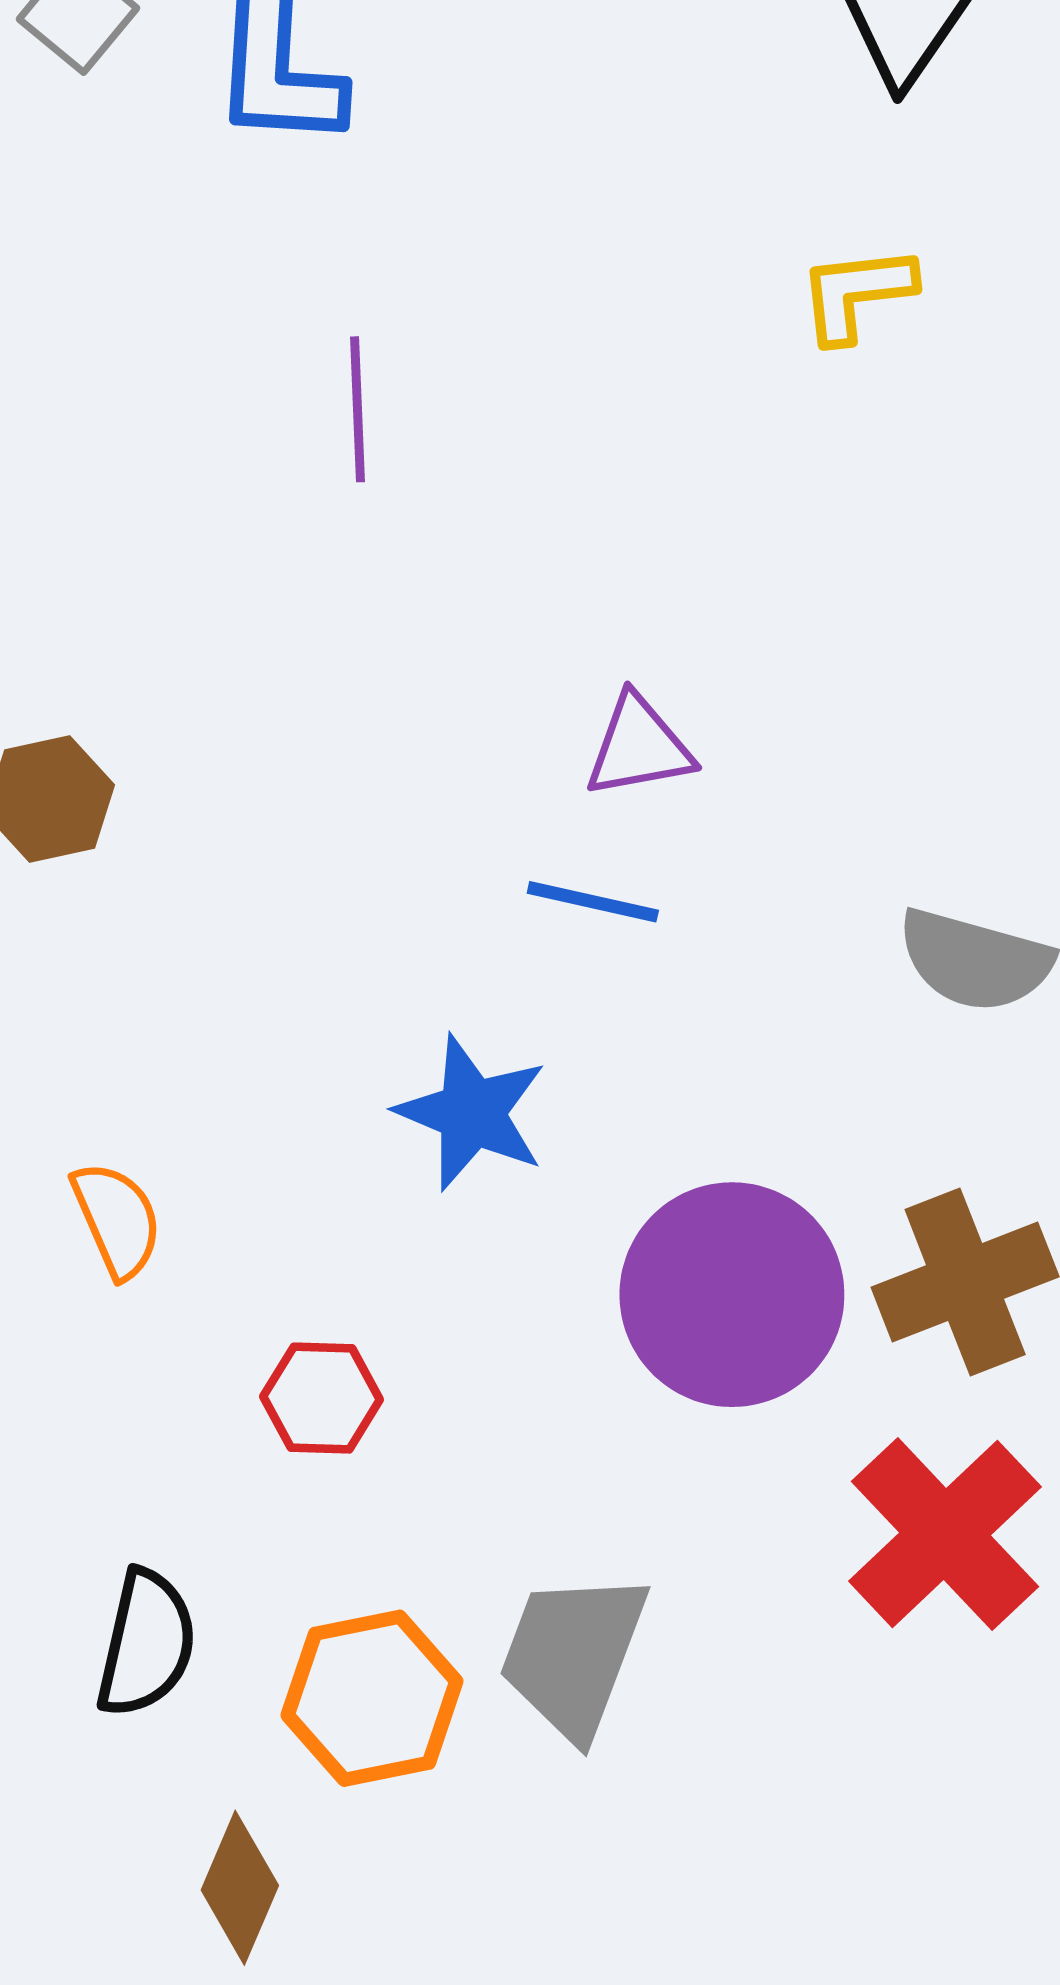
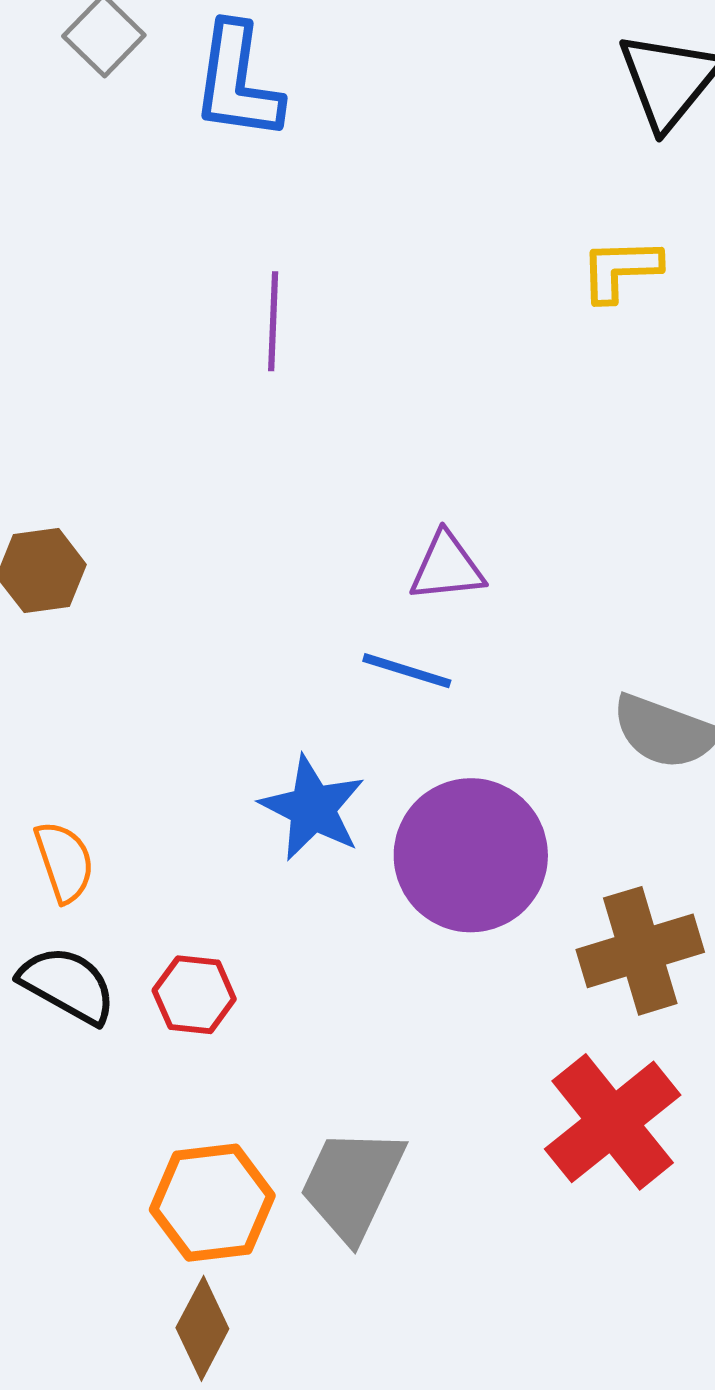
purple circle: (732, 1295) -> (471, 855), moved
black semicircle: (146, 1643) -> (68, 985), moved, turned -78
brown diamond: (240, 1888) -> (202, 1328), moved

